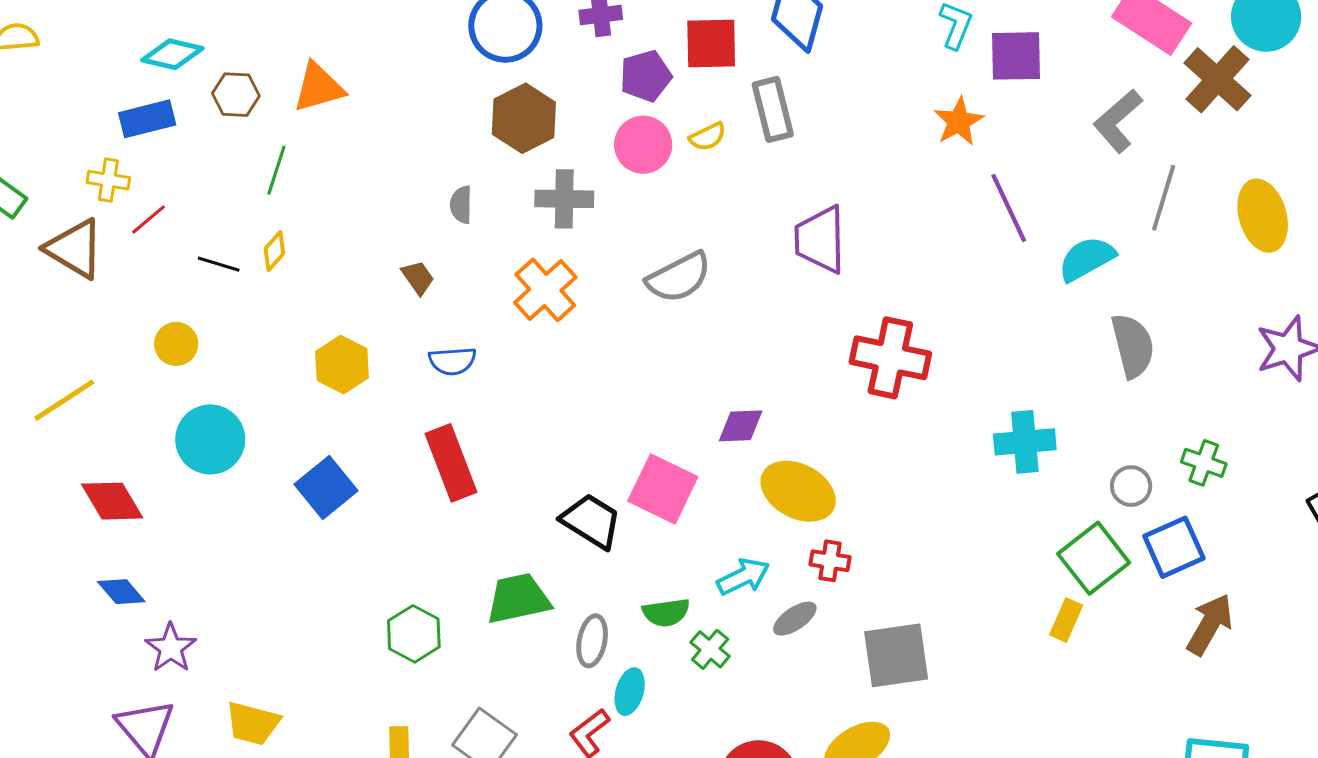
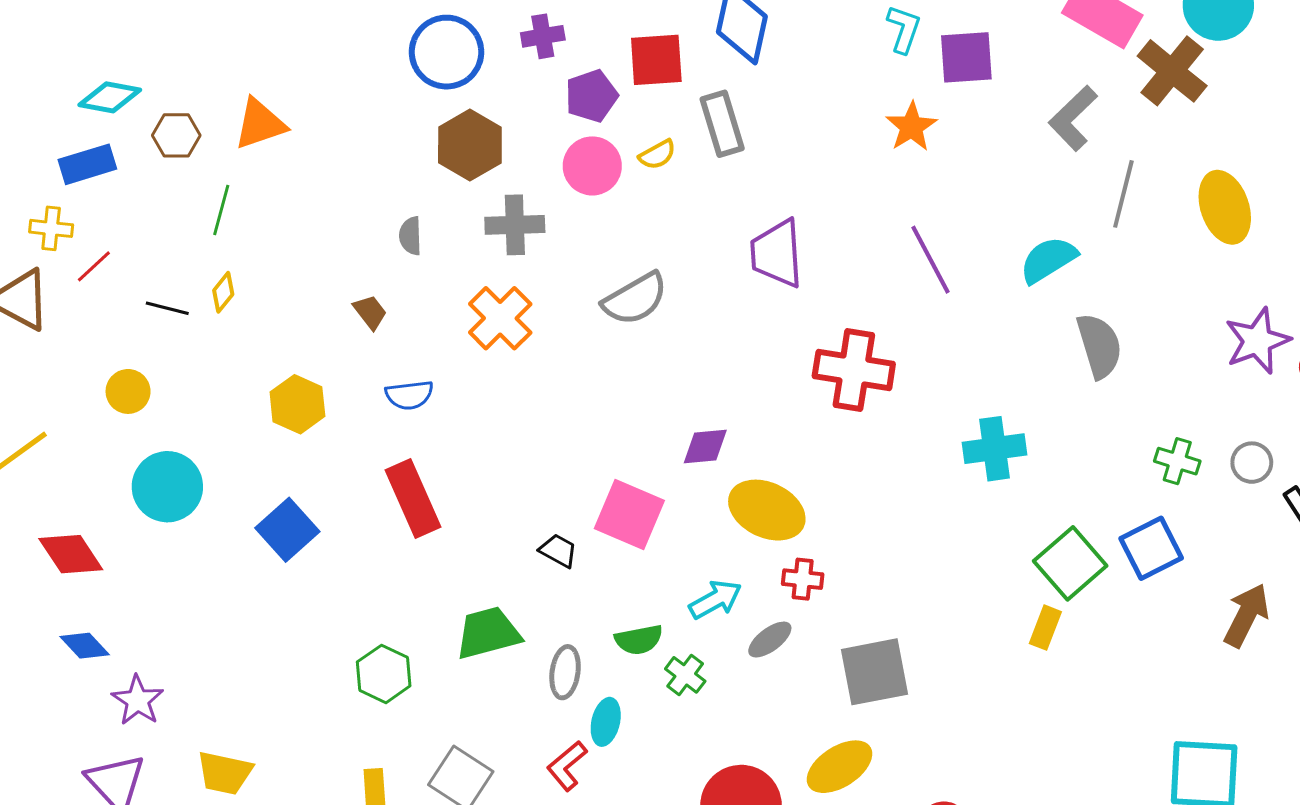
purple line: (1009, 208) -> (931, 260), moved
gray circle: (1131, 486) -> (1252, 463), moved
black trapezoid: (591, 521) -> (558, 551), size x0.6
brown arrow: (1210, 624) -> (1246, 615), moved

